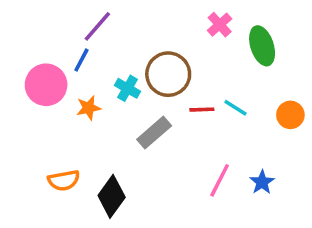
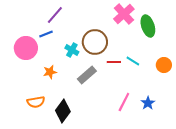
pink cross: (220, 25) -> (124, 14), size x1.5
blue line: (81, 60) -> (46, 34), turned 40
orange star: (89, 108) -> (50, 72), moved

